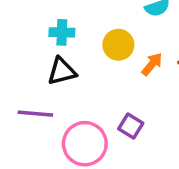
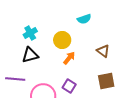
cyan cross: (62, 32) -> (30, 33), turned -32
orange arrow: (152, 64) -> (69, 58), moved

